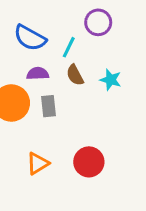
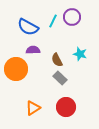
cyan line: (69, 47) -> (53, 21), moved
brown semicircle: (75, 75) -> (57, 60), moved
gray rectangle: (49, 106) -> (60, 78), moved, turned -40

